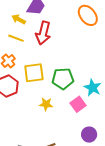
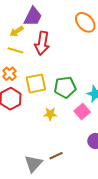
yellow arrow: (19, 19) -> (17, 31), turned -56

